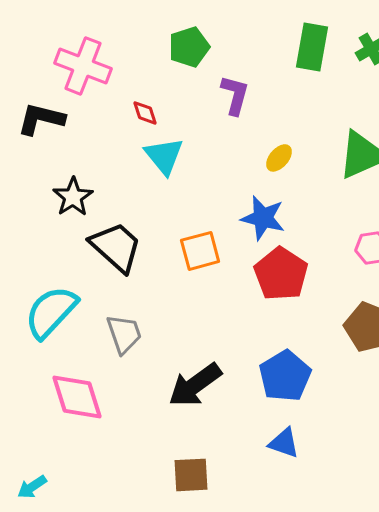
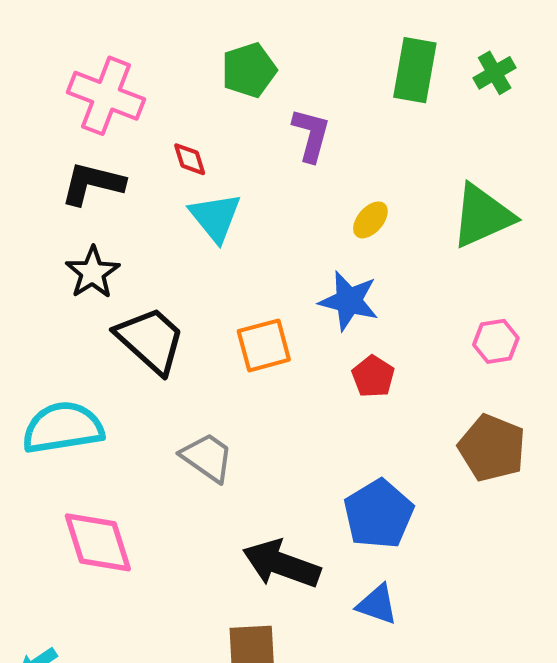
black L-shape: (41, 119) -> (92, 183), moved
red pentagon: (281, 274) -> (373, 376), size x0.6
cyan semicircle: (51, 312) -> (63, 428), turned 38
gray trapezoid: (124, 334) -> (207, 457), moved, turned -36
black arrow: (195, 385) -> (281, 564), moved, turned 56

